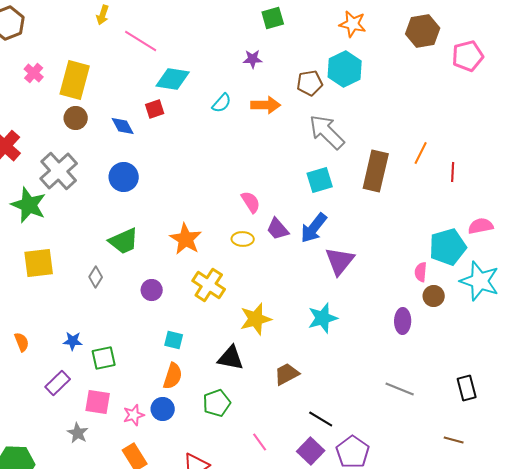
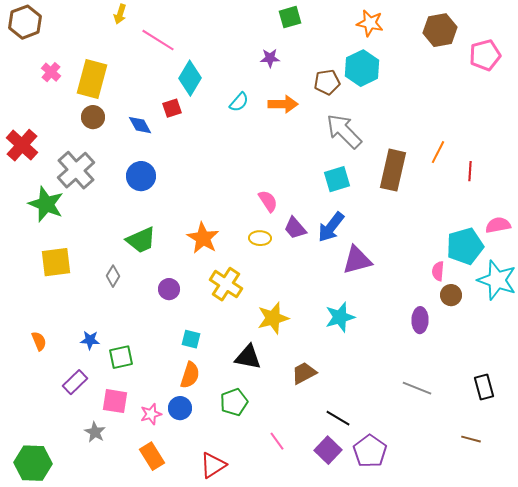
cyan diamond: (173, 79) -> (190, 78), turned -68
purple triangle: (340, 261) -> (357, 260), turned 36

